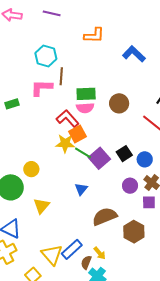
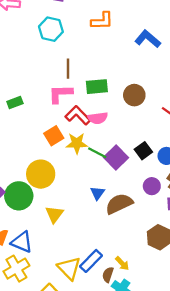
cyan hexagon: (46, 56) -> (51, 29), moved
pink L-shape: (41, 88) -> (60, 94), moved
pink semicircle: (85, 108) -> (98, 118), moved
orange square: (78, 134) -> (54, 136), moved
yellow circle: (31, 169) -> (41, 174), size x1.6
brown semicircle: (105, 216) -> (119, 204), moved

